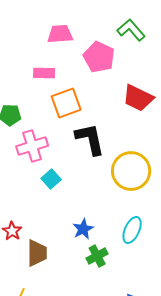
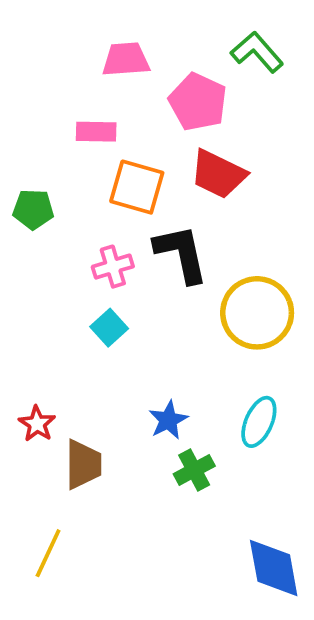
red trapezoid: (138, 98) -> (218, 174), moved
orange square: (66, 103) -> (137, 187), turned 36
pink cross: (32, 146) -> (113, 267), moved, size x0.7

